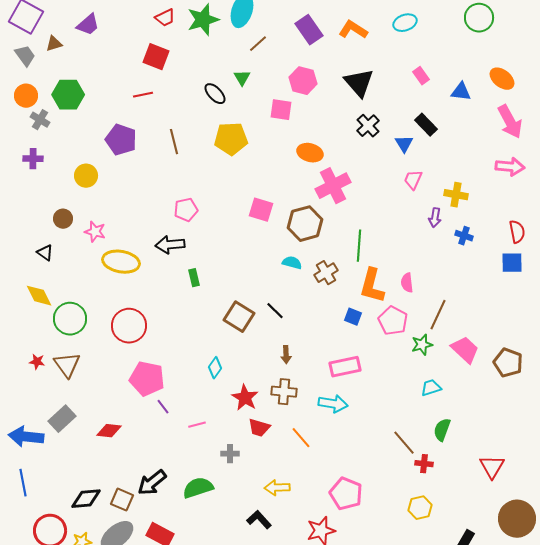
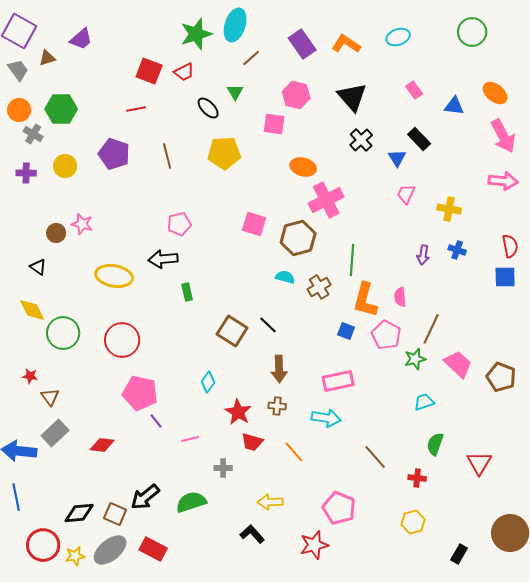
red trapezoid: (165, 18) -> (184, 72), moved
yellow circle: (86, 176) -> (65, 166), moved
purple arrow: (435, 218) -> (423, 255), moved
pink star: (95, 232) -> (82, 224), moved
brown arrow: (286, 355) -> (279, 369), size x1.5
brown triangle: (67, 365) -> (50, 397), moved, size x0.7
brown cross: (284, 392) -> (277, 406), size x0.7
brown line: (404, 443) -> (375, 457), moved
red triangle: (492, 467) -> (479, 463), moved

